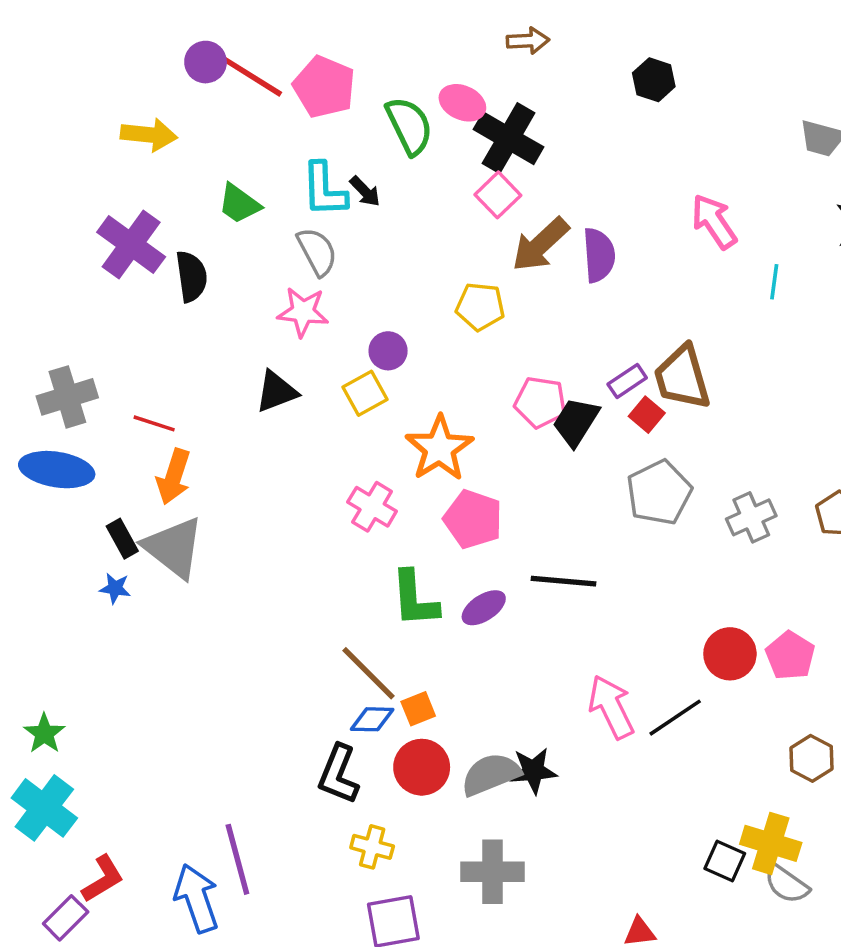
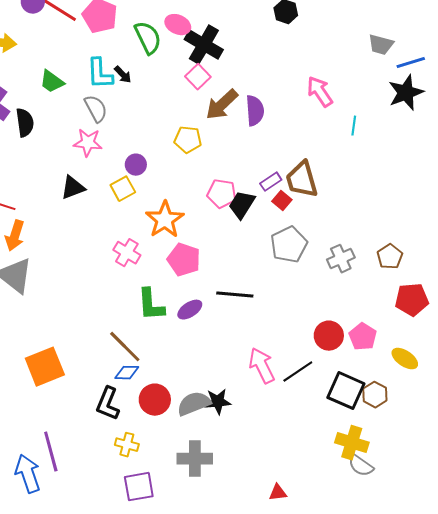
orange square: (418, 709) -> (45, 367), moved, size x2.0
black square: (725, 861) -> (346, 391), moved, size x1.6

